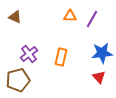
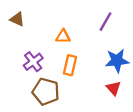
orange triangle: (70, 16) -> (63, 36), moved
brown pentagon: (18, 80) -> (46, 92), moved, turned 30

